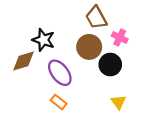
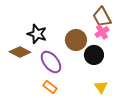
brown trapezoid: (96, 18) -> (102, 17), moved
pink cross: (120, 38) -> (102, 32), turned 32
brown diamond: (23, 61) -> (20, 52), turned 45

